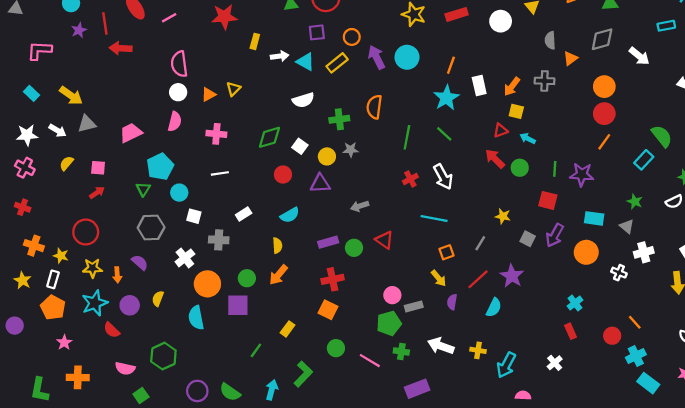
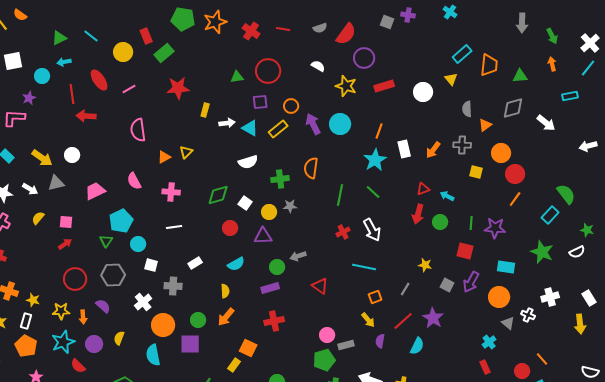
purple star: (79, 30) -> (29, 98), moved
orange circle: (604, 87) -> (501, 153), moved
white circle: (178, 92) -> (72, 155), moved
yellow square: (516, 111) -> (476, 172), moved
pink semicircle: (175, 122) -> (134, 181), turned 138
red arrow: (495, 159) -> (418, 214), turned -120
green star: (635, 202) -> (542, 252), size x1.6
gray triangle: (627, 226) -> (508, 323), moved
red circle: (86, 232) -> (75, 279), moved
green circle: (354, 248) -> (277, 267), moved
orange square: (328, 310) -> (248, 348), moved

